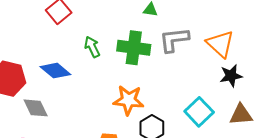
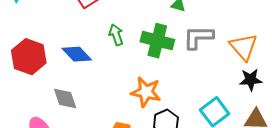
gray diamond: (36, 108) -> (65, 99), moved

